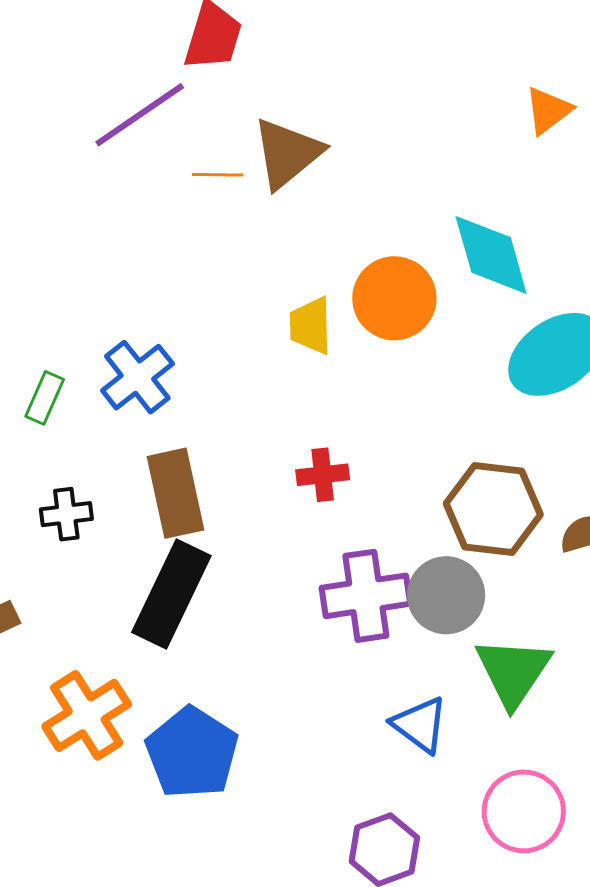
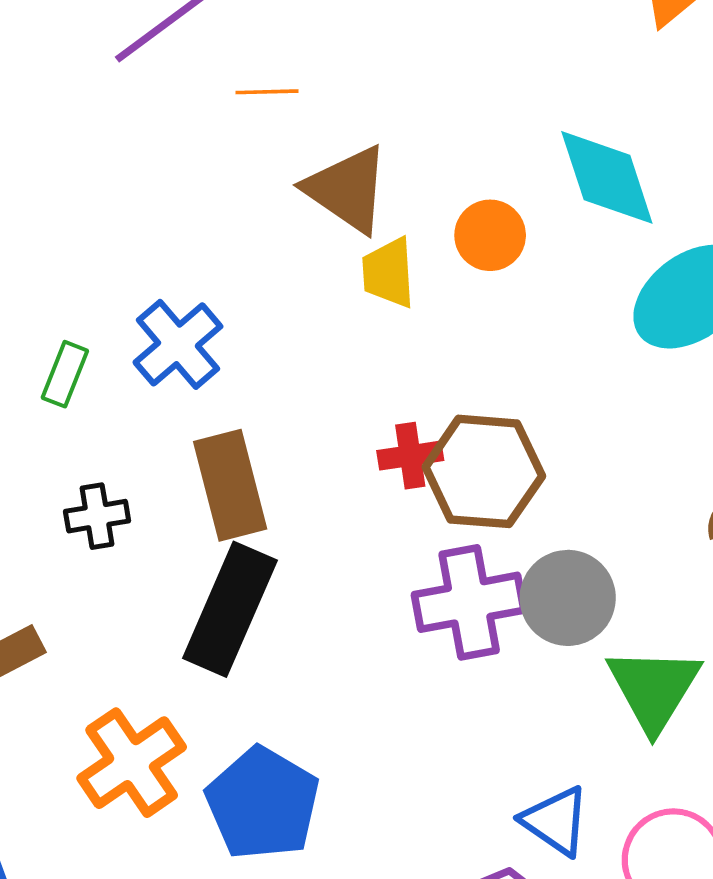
brown triangle: (287, 153) -> (347, 189), moved, turned -44
orange circle: (394, 298) -> (490, 235), size x0.7
brown hexagon: (493, 509) -> (484, 471), moved
blue triangle: (420, 725) -> (556, 821), moved

